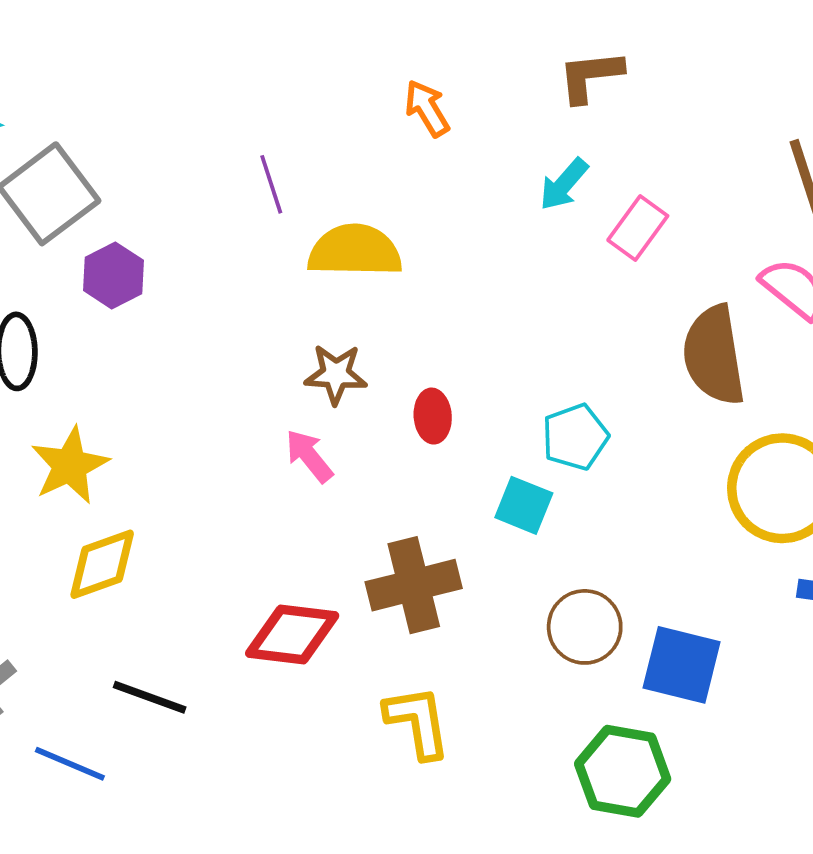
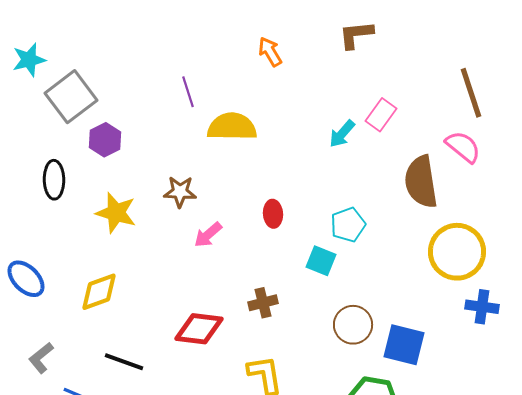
cyan arrow: (564, 184) -> (342, 134), moved
brown star: (336, 374) -> (180, 192), moved
pink arrow: (309, 456) -> (208, 235), turned -92
yellow star: (70, 465) -> (116, 213), moved, turned -30
brown cross: (414, 585) -> (263, 303), size x0.6

